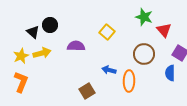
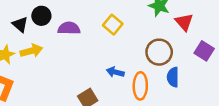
purple semicircle: (76, 46) -> (69, 28), moved
blue semicircle: (170, 73) -> (173, 77), moved

